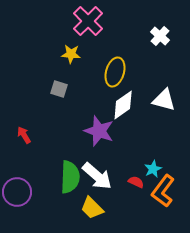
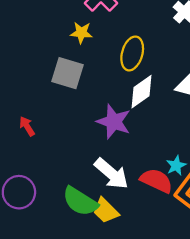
gray square: (59, 89) -> (67, 73), size x1.6
green semicircle: (70, 177) -> (80, 201), moved, turned 120
red semicircle: (136, 182) -> (156, 181), size x1.8

